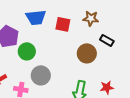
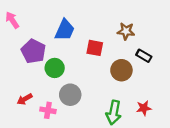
blue trapezoid: (36, 17) -> (65, 30), turned -60
red square: (63, 24) -> (95, 48), moved

